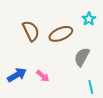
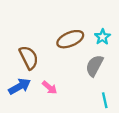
cyan star: (89, 19) -> (102, 37), moved
brown semicircle: (31, 31) -> (29, 58), moved

